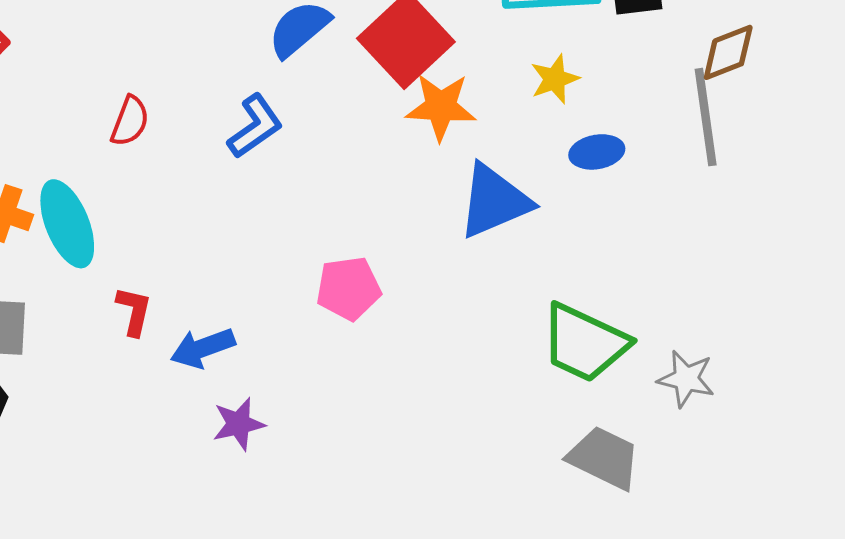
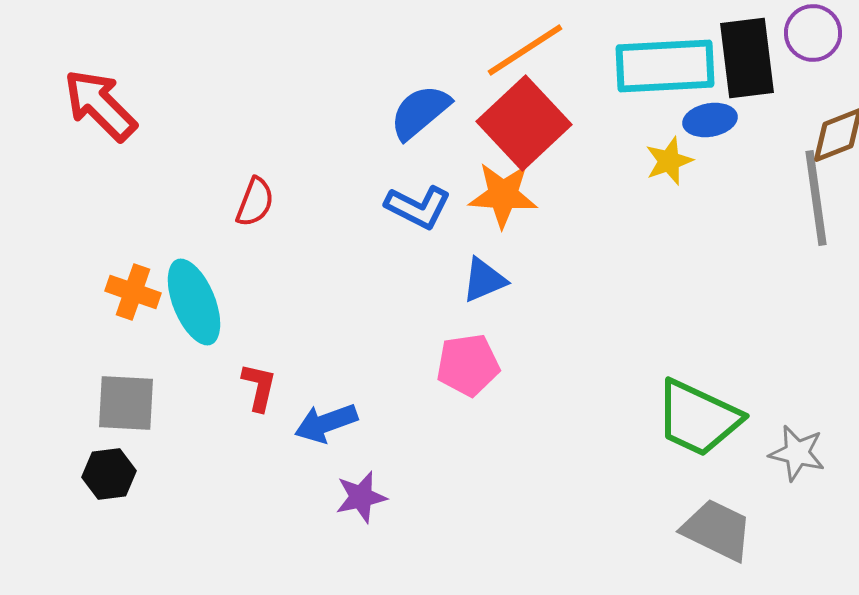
orange star: (441, 107) -> (503, 195), moved
blue L-shape: (255, 126) -> (418, 207), moved, turned 62
blue ellipse: (597, 152) -> (710, 120), moved
blue triangle: (494, 201) -> (484, 280), moved, size x0.6

